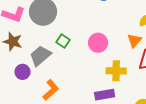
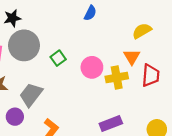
green square: (63, 41) -> (58, 58), moved, turned 32
yellow cross: (116, 71) -> (117, 78), moved

